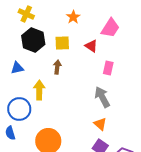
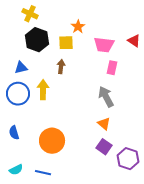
orange star: (73, 17) -> (78, 27), moved
pink trapezoid: (110, 28) -> (104, 45), moved, turned 65
red triangle: (91, 46) -> (134, 41), moved
blue circle: (19, 109) -> (18, 94), moved

